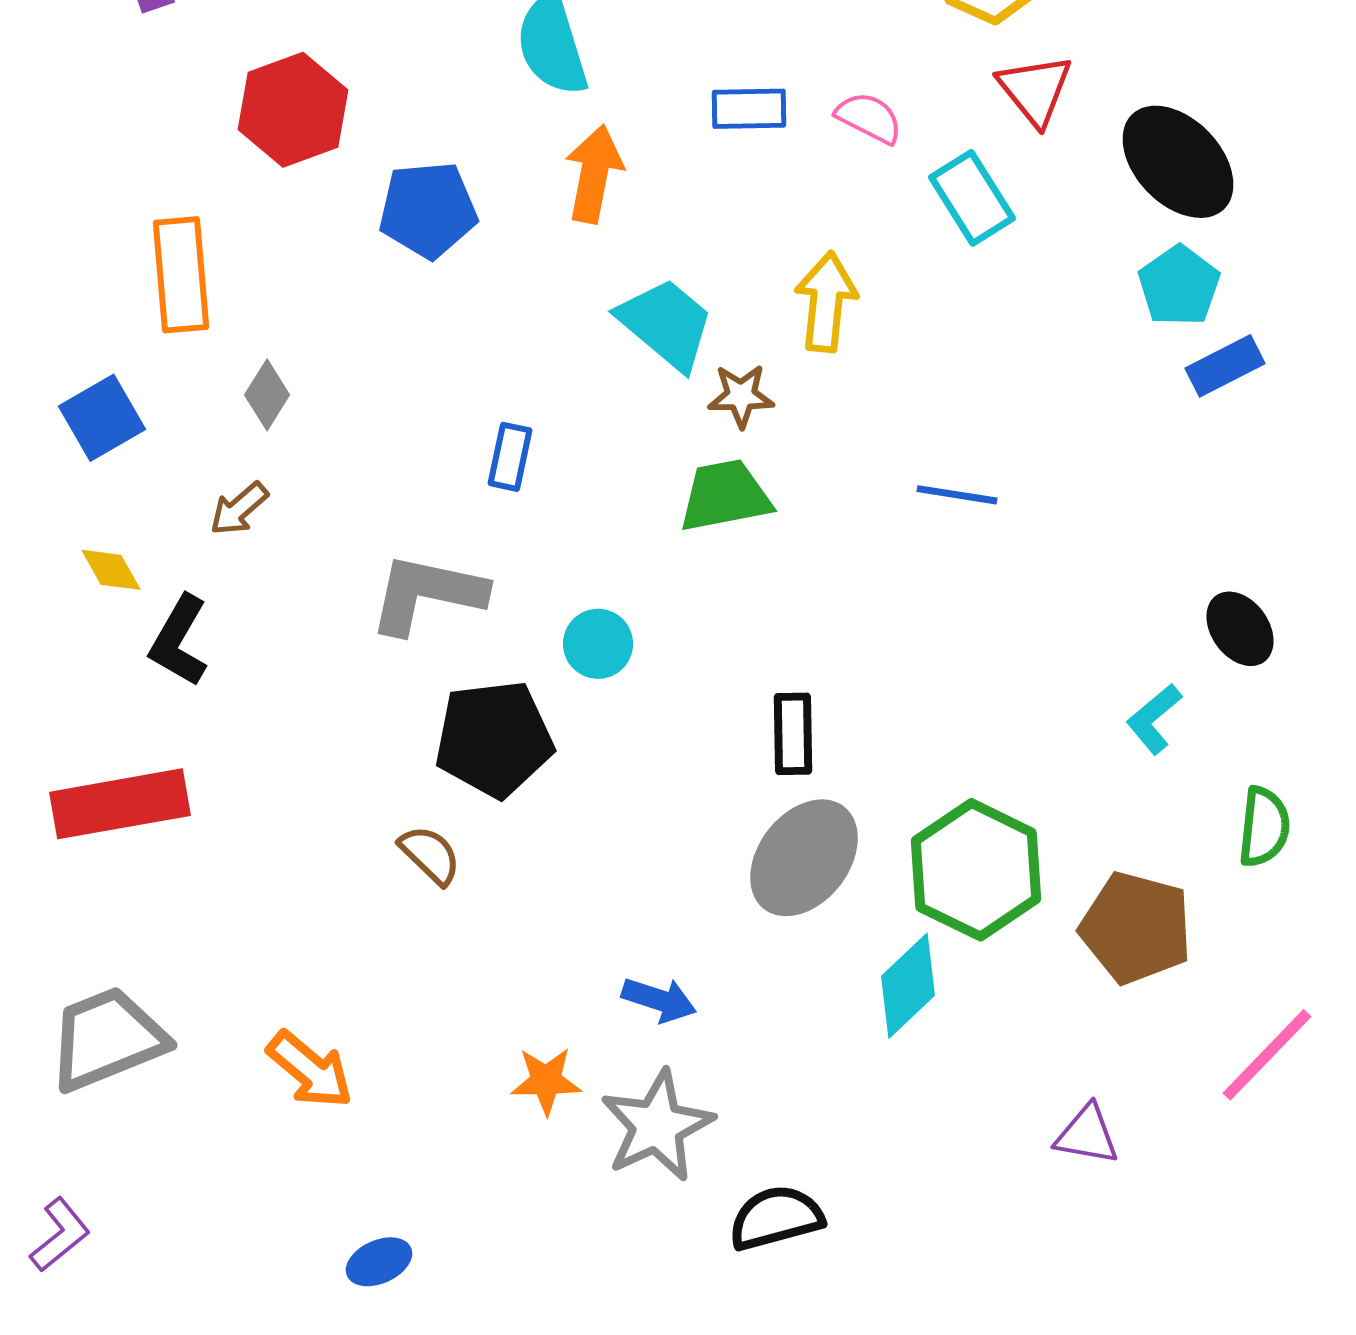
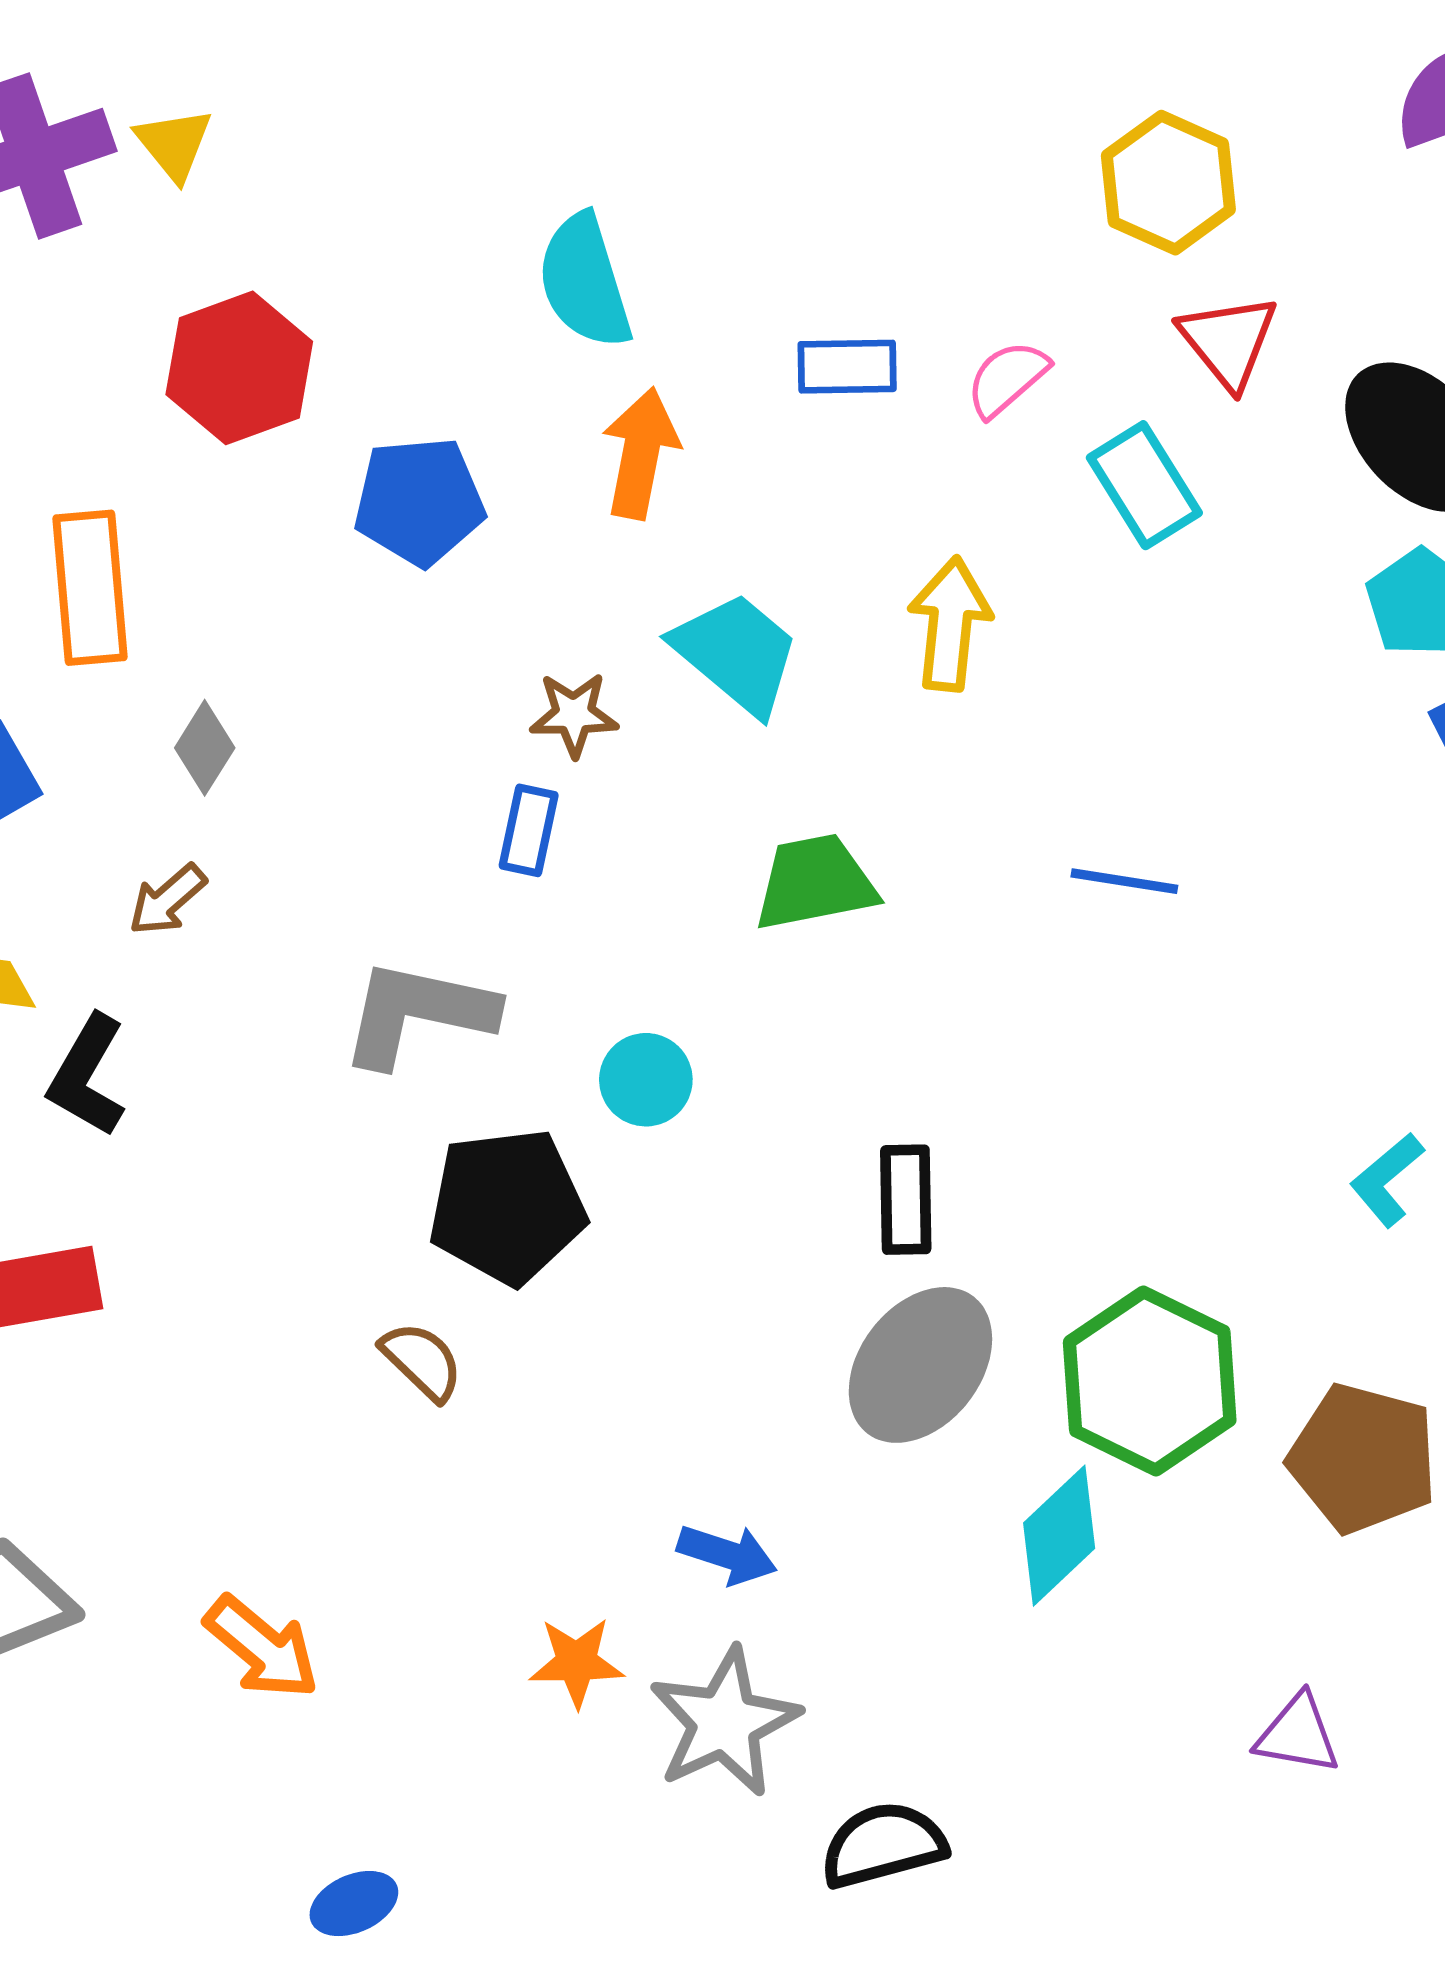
pink semicircle: (869, 118) -> (1007, 379), turned -68
brown star: (741, 396) -> (574, 714), moved

